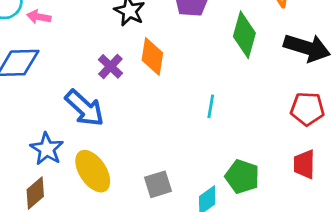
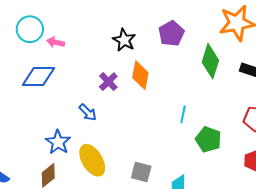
blue arrow: (85, 108) -> (88, 112), size x0.6
green pentagon: (242, 177) -> (208, 139), moved
gray square: (158, 184) -> (141, 172), turned 30

